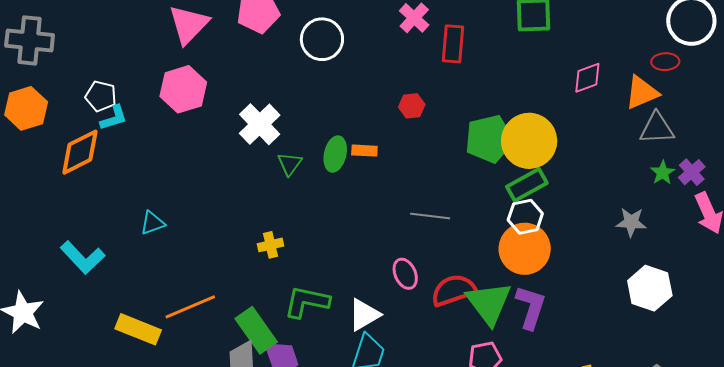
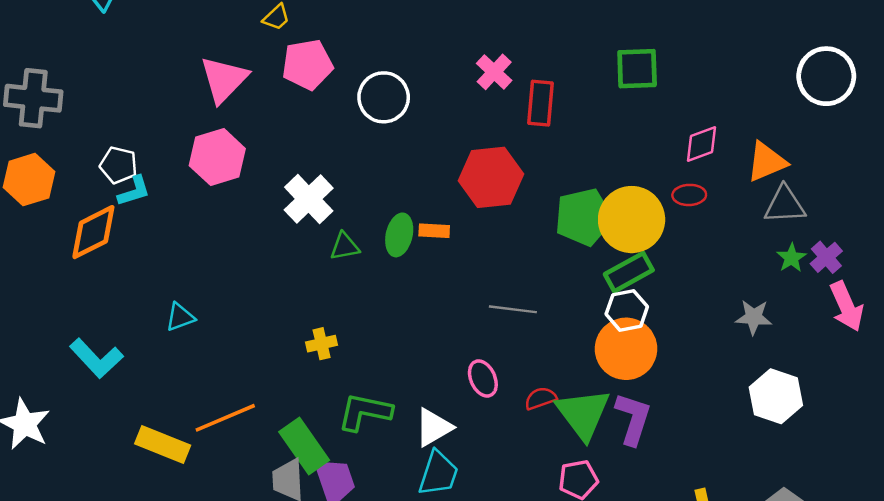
red ellipse: (665, 62) -> (689, 195), moved
red hexagon: (412, 106) -> (491, 177), size x2.0
green triangle: (290, 164) -> (345, 246), turned 44
red semicircle: (453, 290) -> (541, 398), size x0.6

